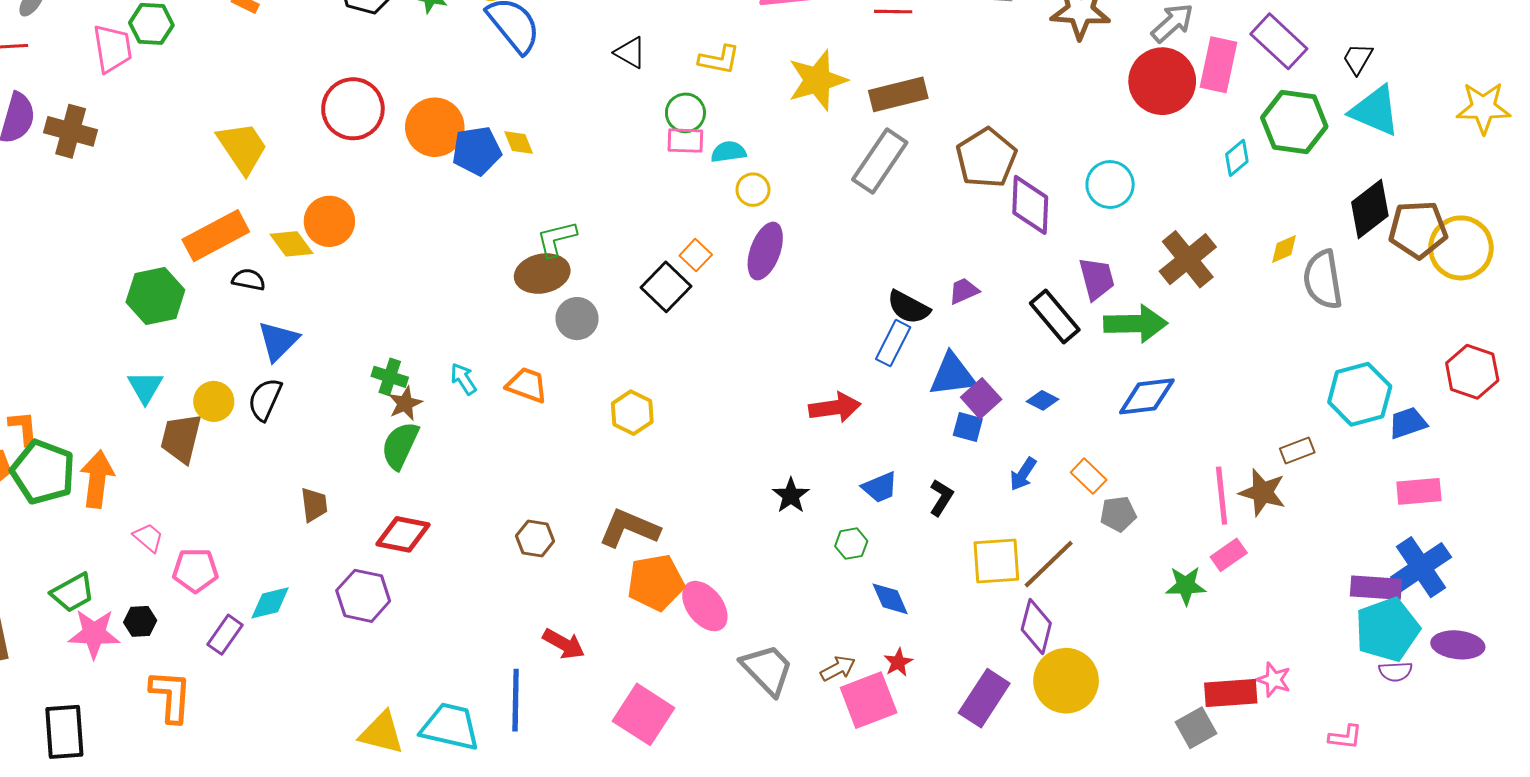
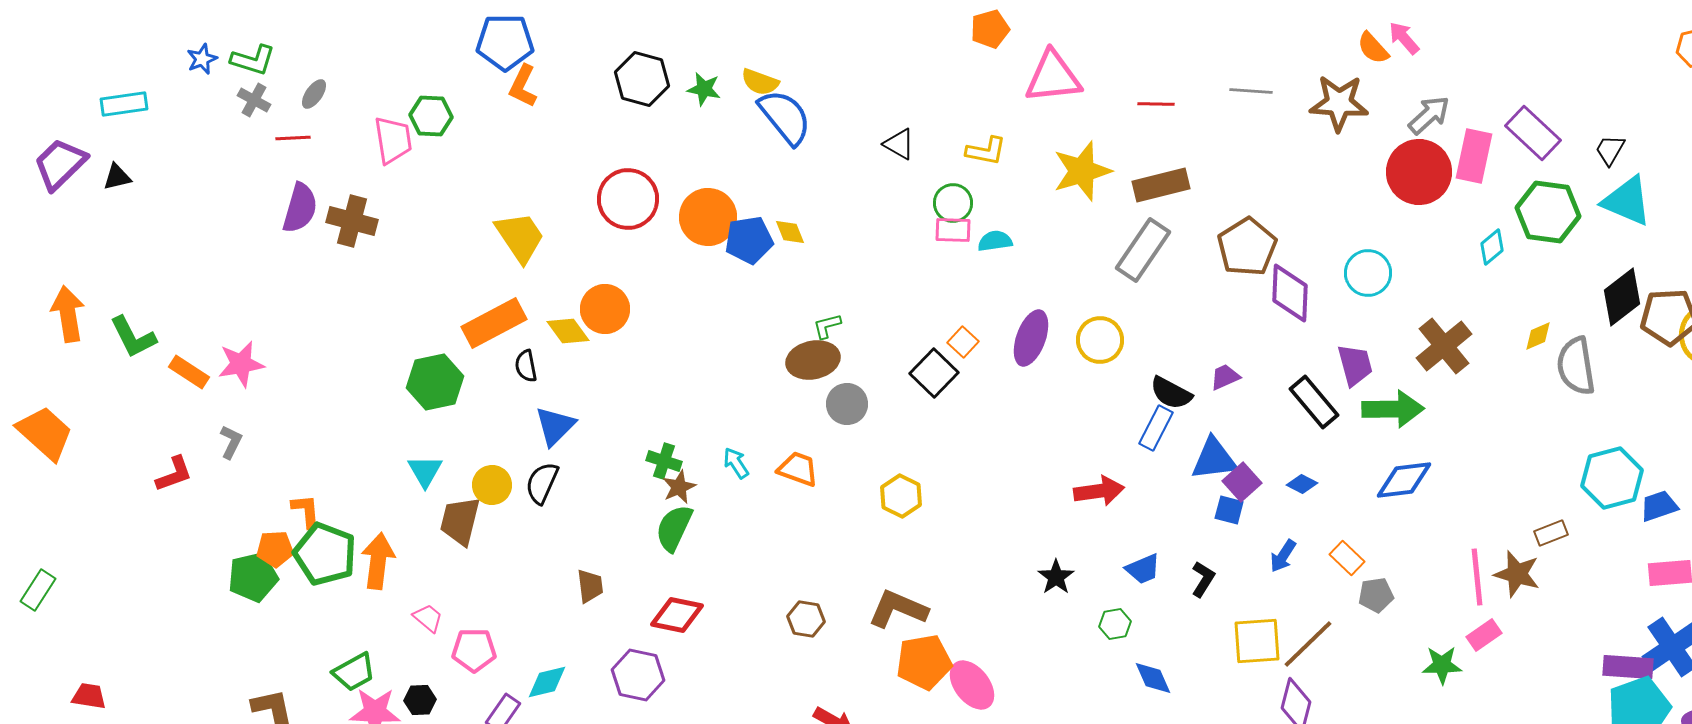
yellow circle: (753, 190) -> (1100, 340), moved, size x1.4
green L-shape: (557, 239) -> (827, 326), size x0.7
black semicircle: (249, 280) -> (526, 366), turned -112

